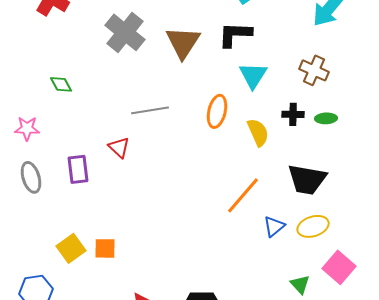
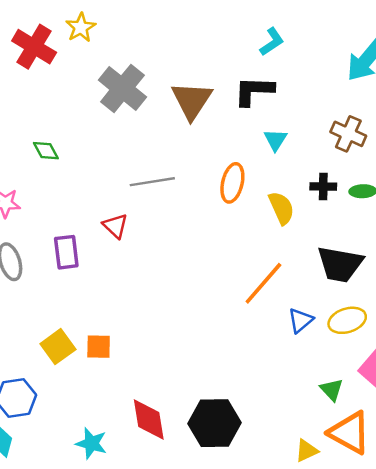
cyan triangle: (253, 75) -> (275, 140), size x0.7

